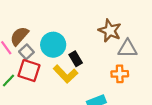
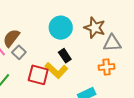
cyan circle: (53, 45) -> (61, 28), moved
red square: (29, 71) -> (38, 75), moved

